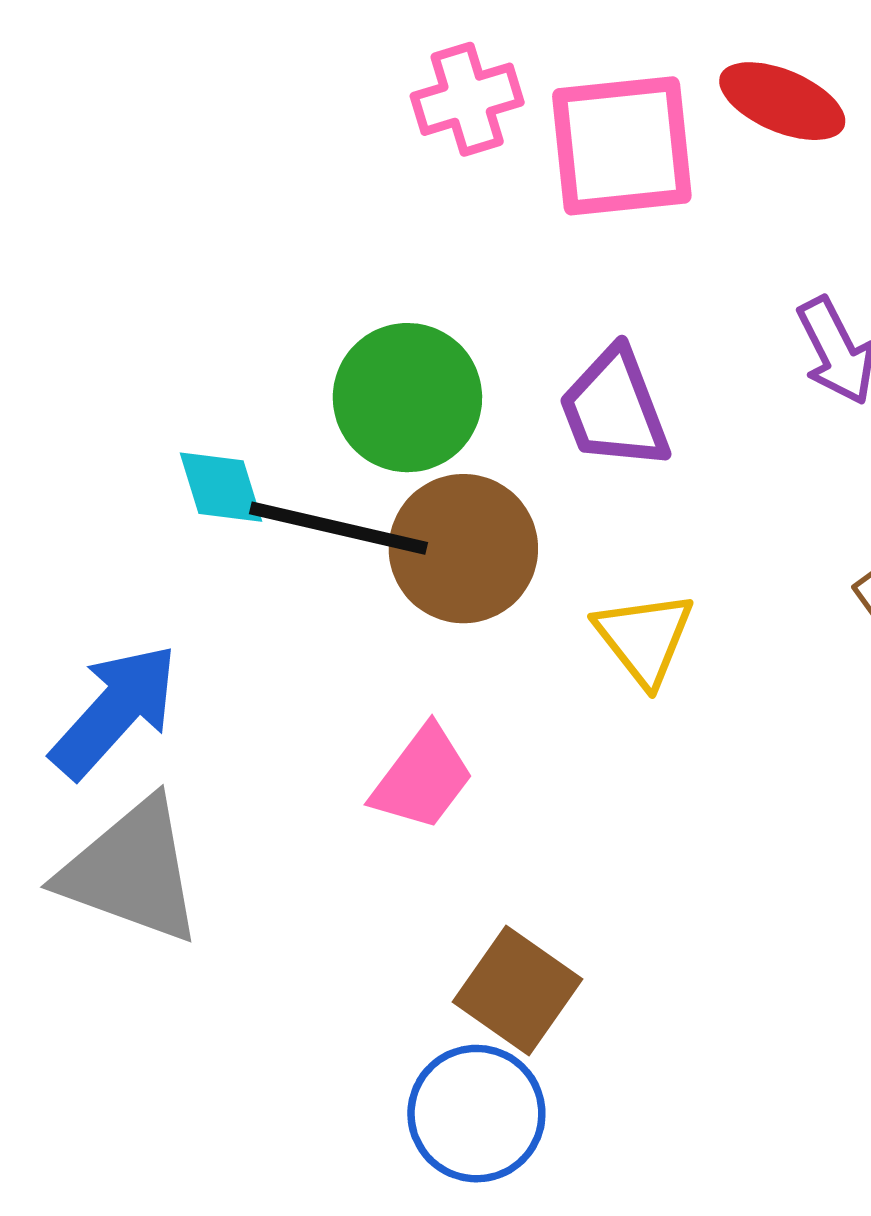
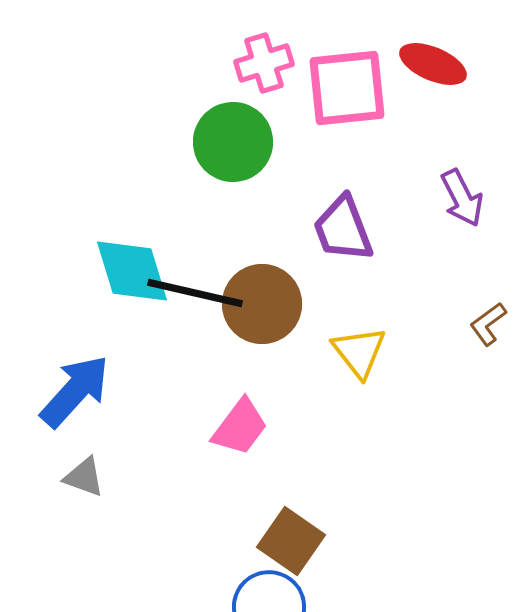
green circle: (407, 398) -> (233, 142), moved
cyan diamond: (221, 487) -> (132, 271), size x1.6
gray triangle: (131, 871) -> (84, 477), size x0.5

